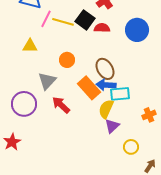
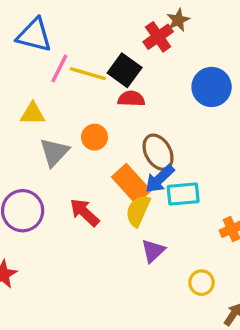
red semicircle: (102, 28) -> (131, 99), moved
gray triangle: (47, 81) -> (54, 152), moved
blue arrow: (106, 85) -> (160, 179), turned -48
yellow semicircle: (106, 109) -> (138, 211), moved
purple triangle: (112, 126) -> (153, 251), moved

